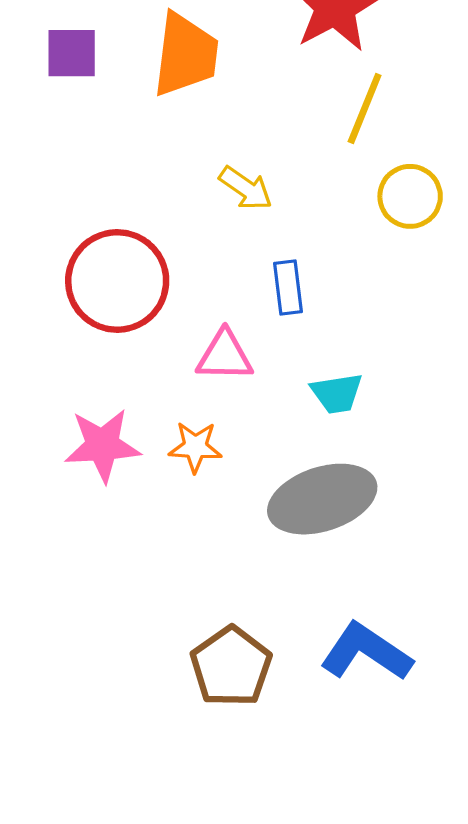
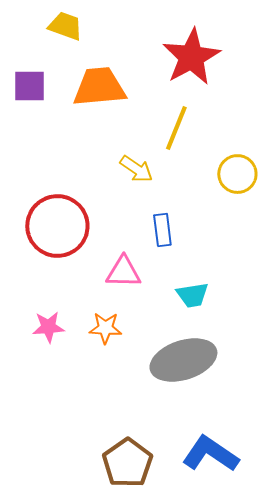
orange trapezoid: (186, 55) -> (99, 87), turned -102
yellow line: (365, 108) -> (176, 128), moved
pink star: (103, 445) -> (48, 327), size x0.7

